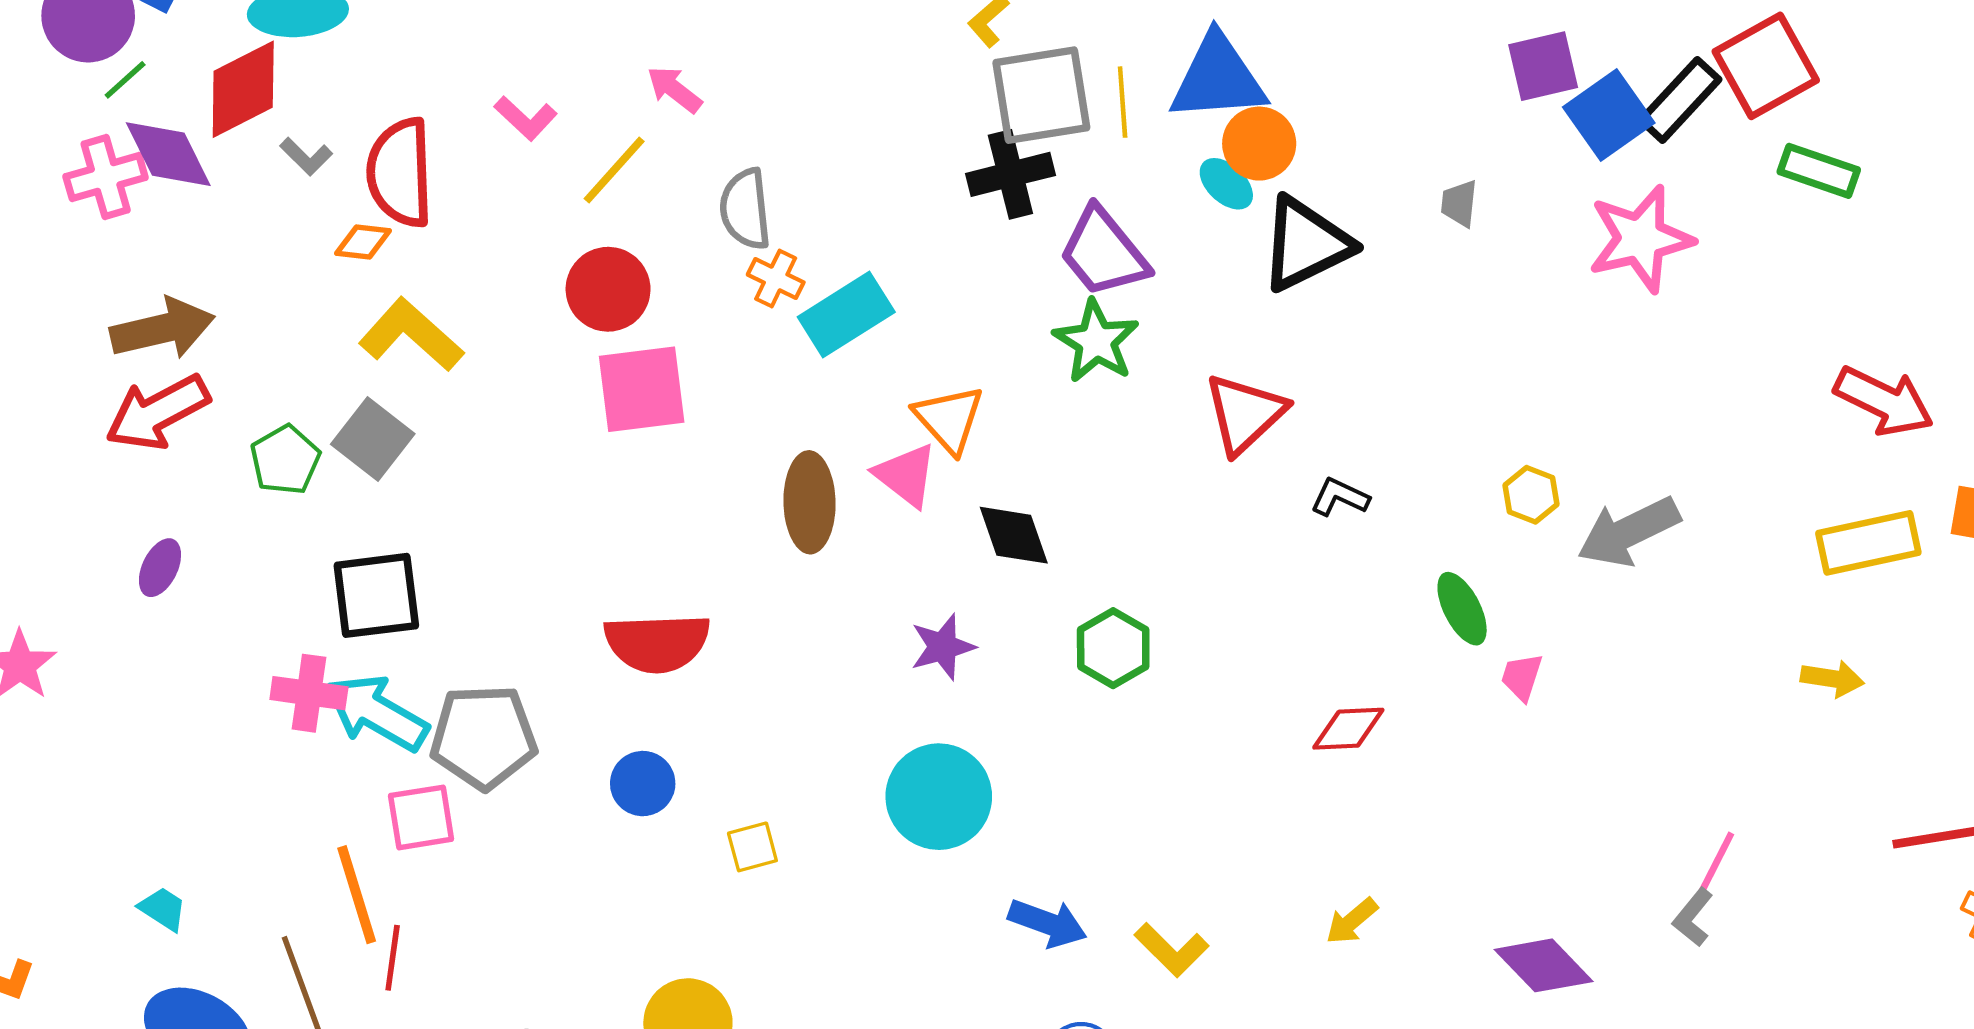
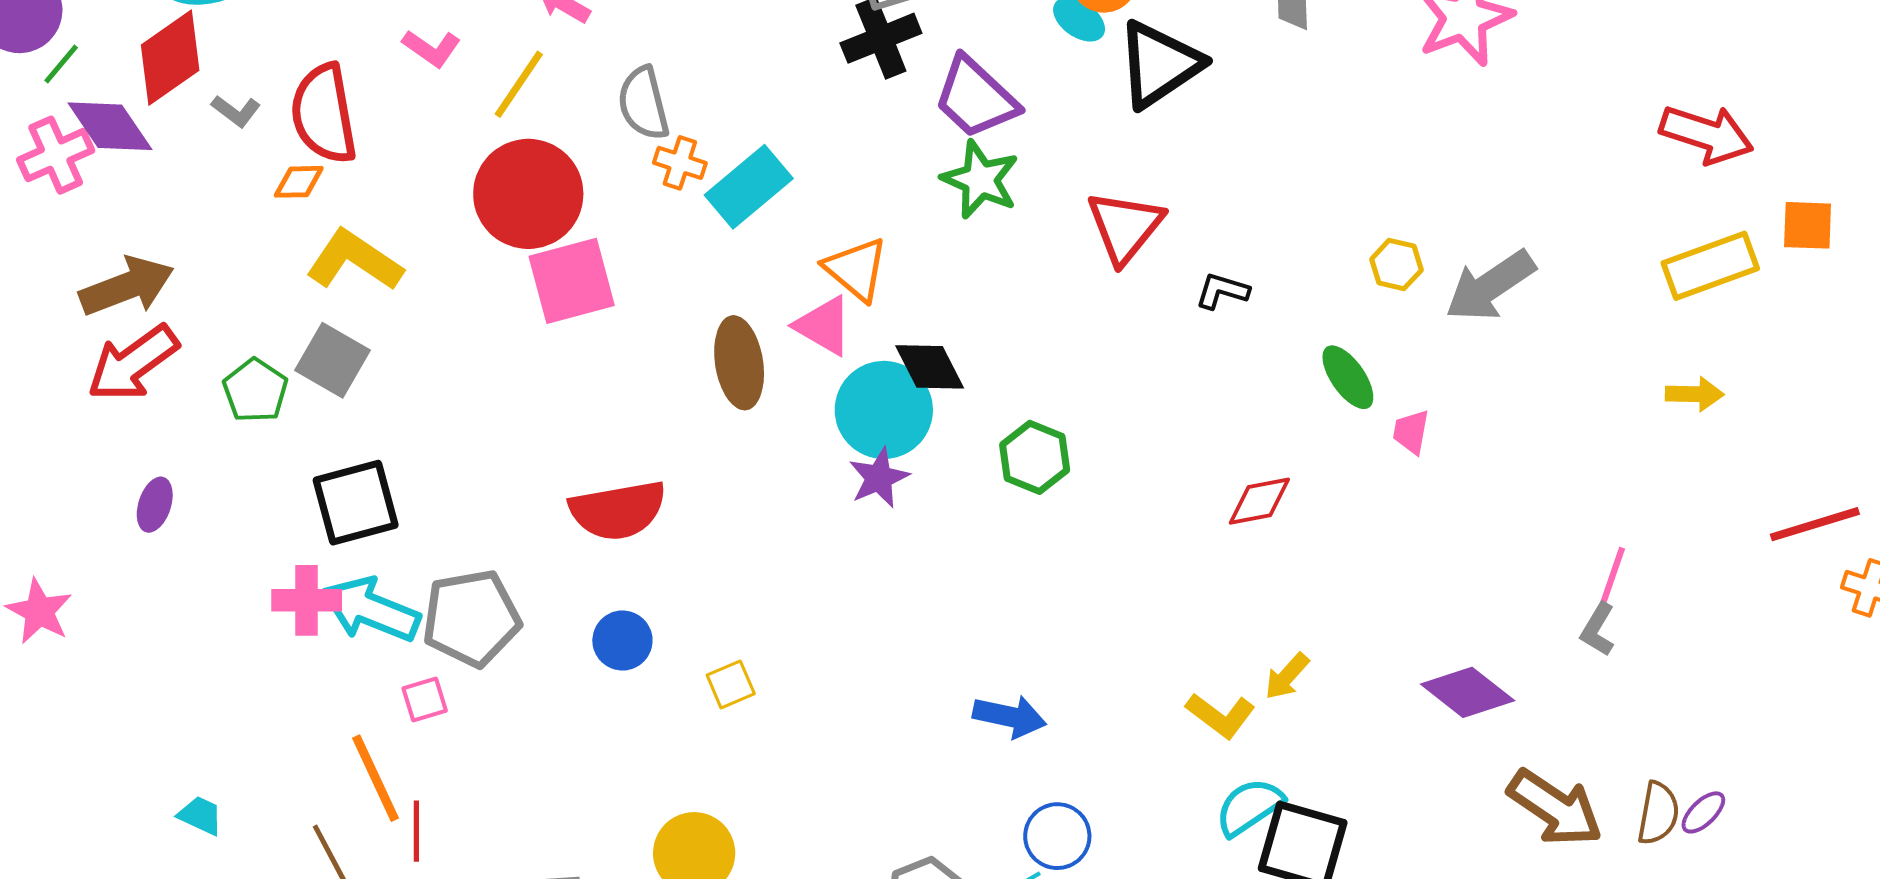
red circle: (608, 289) -> (528, 194), size x1.4
cyan circle: (939, 797) -> (884, 410), moved
pink square: (421, 817) -> (425, 700), size x0.7
yellow L-shape: (1172, 950) -> (1221, 715), moved

